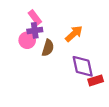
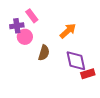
purple cross: (35, 30) -> (17, 26), moved
brown semicircle: (48, 48) -> (44, 53), moved

